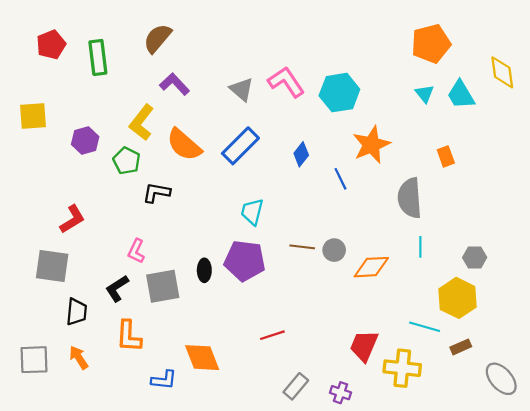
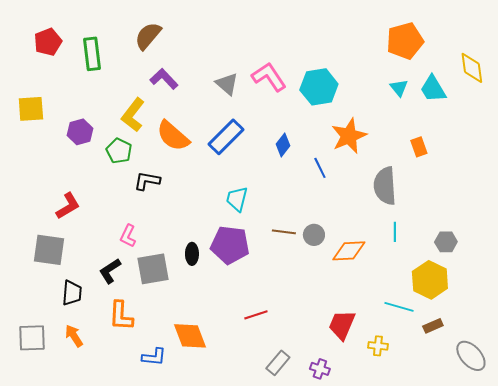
yellow cross: (402, 368) -> (378, 346), size x0.6

